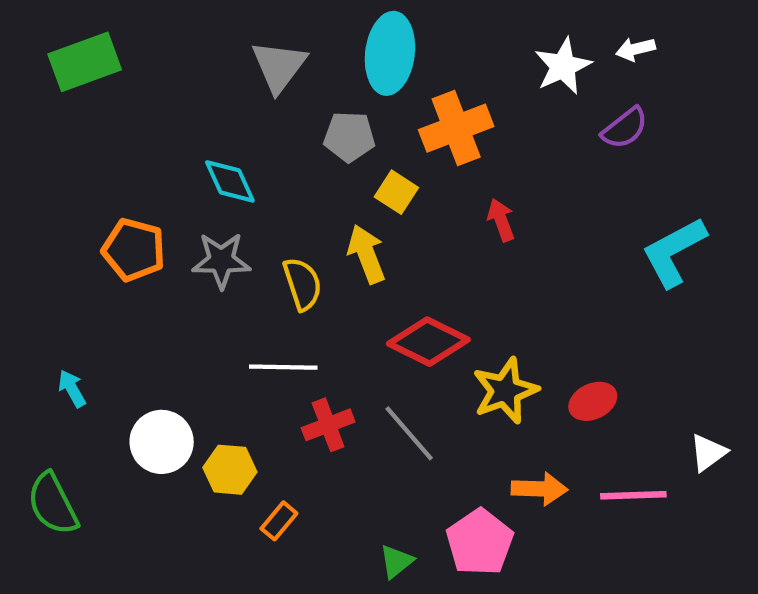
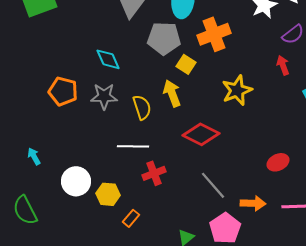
gray pentagon: (349, 137) -> (164, 38), size x1.4
red arrow: (501, 220) -> (283, 65), moved
yellow star: (505, 391) -> (237, 90), moved
gray line: (409, 433) -> (213, 185), moved

